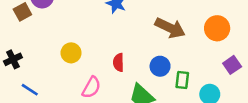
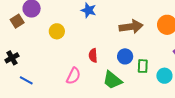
brown arrow: (170, 28) -> (131, 27), turned -30
yellow circle: (71, 53) -> (57, 31), moved

